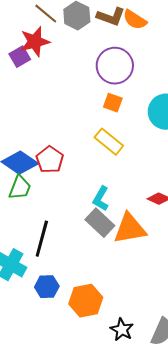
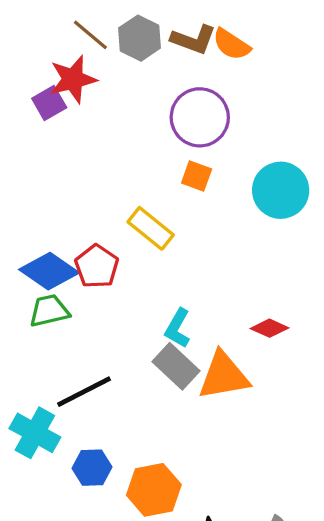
yellow rectangle: (109, 142) -> (151, 228), moved
green trapezoid: (20, 188) -> (49, 311), turned -124
black line: (42, 239) -> (84, 392), turned 48

